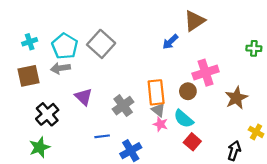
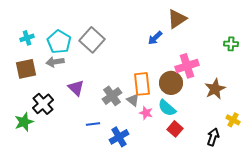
brown circle: (188, 91) -> (171, 83), size x1.5
gray triangle: (158, 110) -> (133, 100), moved
green star: (40, 147) -> (24, 122), moved

